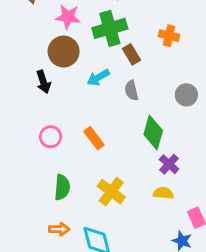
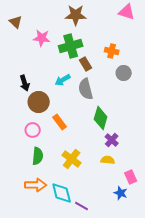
brown circle: (64, 52) -> (39, 102), moved
gray semicircle: (131, 91) -> (86, 89), size x1.5
gray circle: (186, 95) -> (124, 73), moved
pink circle: (51, 137) -> (33, 130), moved
orange arrow: (59, 229) -> (36, 185), size x1.5

